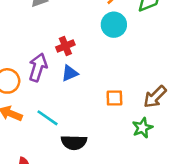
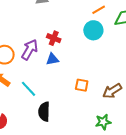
red cross: (65, 46) -> (54, 38), turned 32
green star: (142, 128) -> (103, 122), moved
black semicircle: (74, 142) -> (44, 112), turned 78

